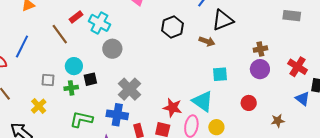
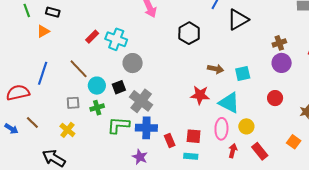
brown line: (60, 34) -> (79, 69), moved
brown arrow: (207, 41) -> (216, 69), moved
black square: (90, 79) -> (119, 87), moved
gray cross: (129, 89) -> (141, 101), moved
red star: (173, 108) -> (200, 95), moved
green L-shape: (81, 119) -> (118, 125), moved

